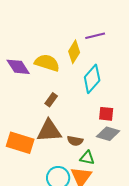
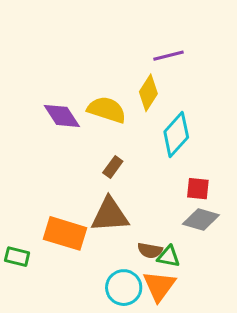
purple line: (95, 36) -> (169, 56), moved
brown semicircle: (75, 141) -> (150, 250), moved

